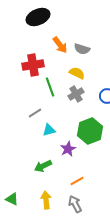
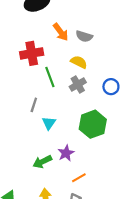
gray line: (35, 113) -> (34, 105), turned -40
cyan triangle: (49, 130) -> (49, 123), turned -40
purple star: (68, 149) -> (66, 153), moved

